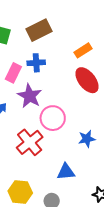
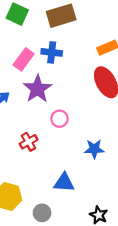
pink circle: (53, 118) -> (60, 119), size x0.6
red cross: (30, 142) -> (29, 142), size x0.6

